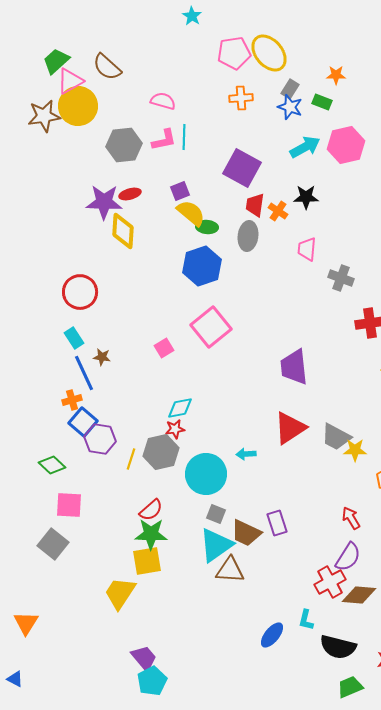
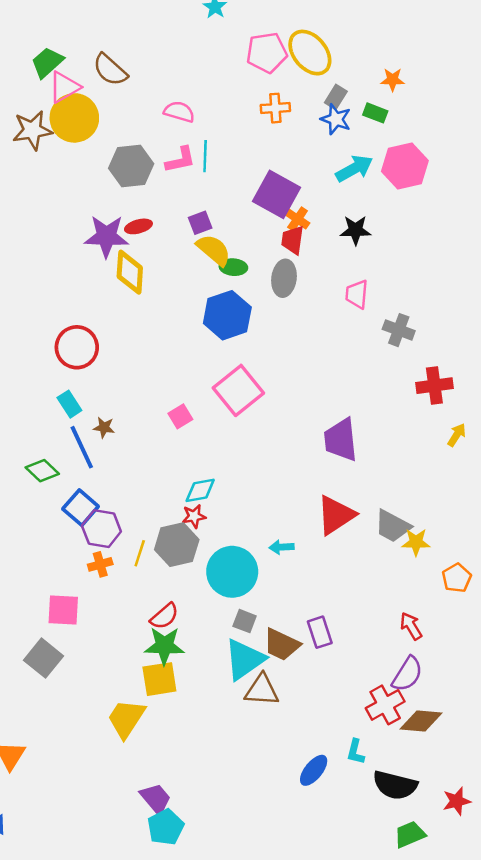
orange cross: (278, 211) -> (298, 219), moved
orange cross: (72, 400) -> (100, 564), moved
green diamond: (52, 465) -> (42, 471), moved

